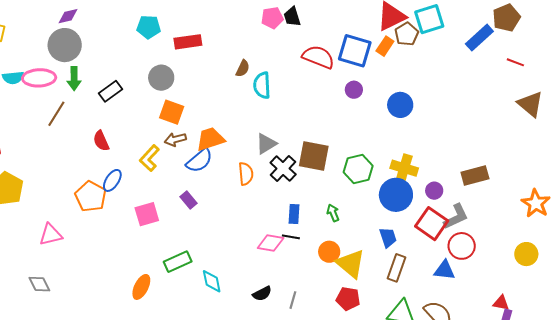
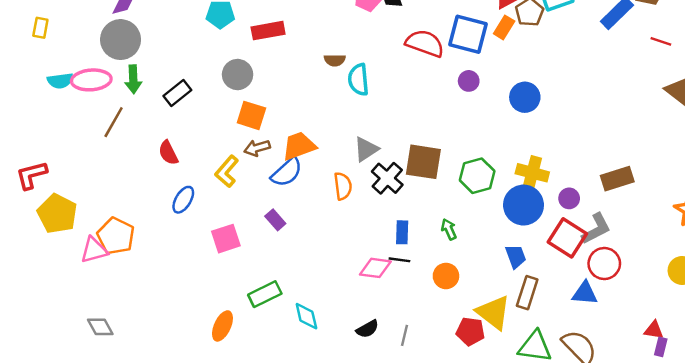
brown semicircle: (243, 68) -> (335, 60), turned 66
orange pentagon: (91, 196) -> (116, 236), moved
pink triangle: (51, 235) -> (94, 250), moved
yellow triangle: (351, 264) -> (493, 312), moved

